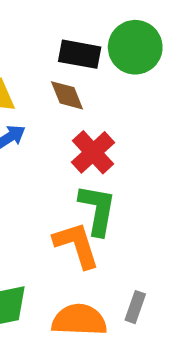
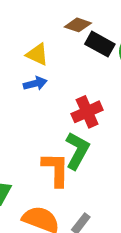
brown diamond: (67, 95) -> (78, 25), moved, turned -68

